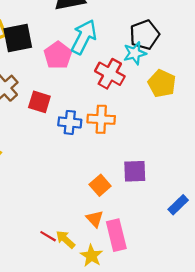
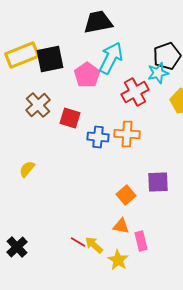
red cross: (110, 74) -> (135, 92), turned 32
orange triangle: (95, 219) -> (121, 226), turned -36
pink rectangle: (116, 235) -> (141, 241), size x0.7

